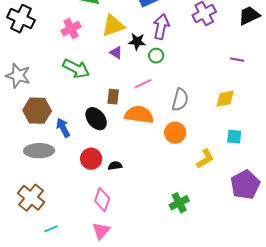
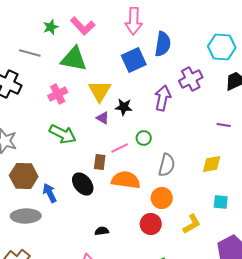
yellow triangle: (113, 26) -> (100, 91), turned -40
purple arrow: (161, 27) -> (163, 98), moved
green circle: (156, 56) -> (144, 138), moved
pink line: (143, 84) -> (120, 148), moved
red circle: (91, 159) -> (151, 224), moved

